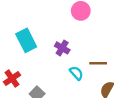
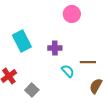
purple cross: (62, 48) -> (55, 48), turned -32

